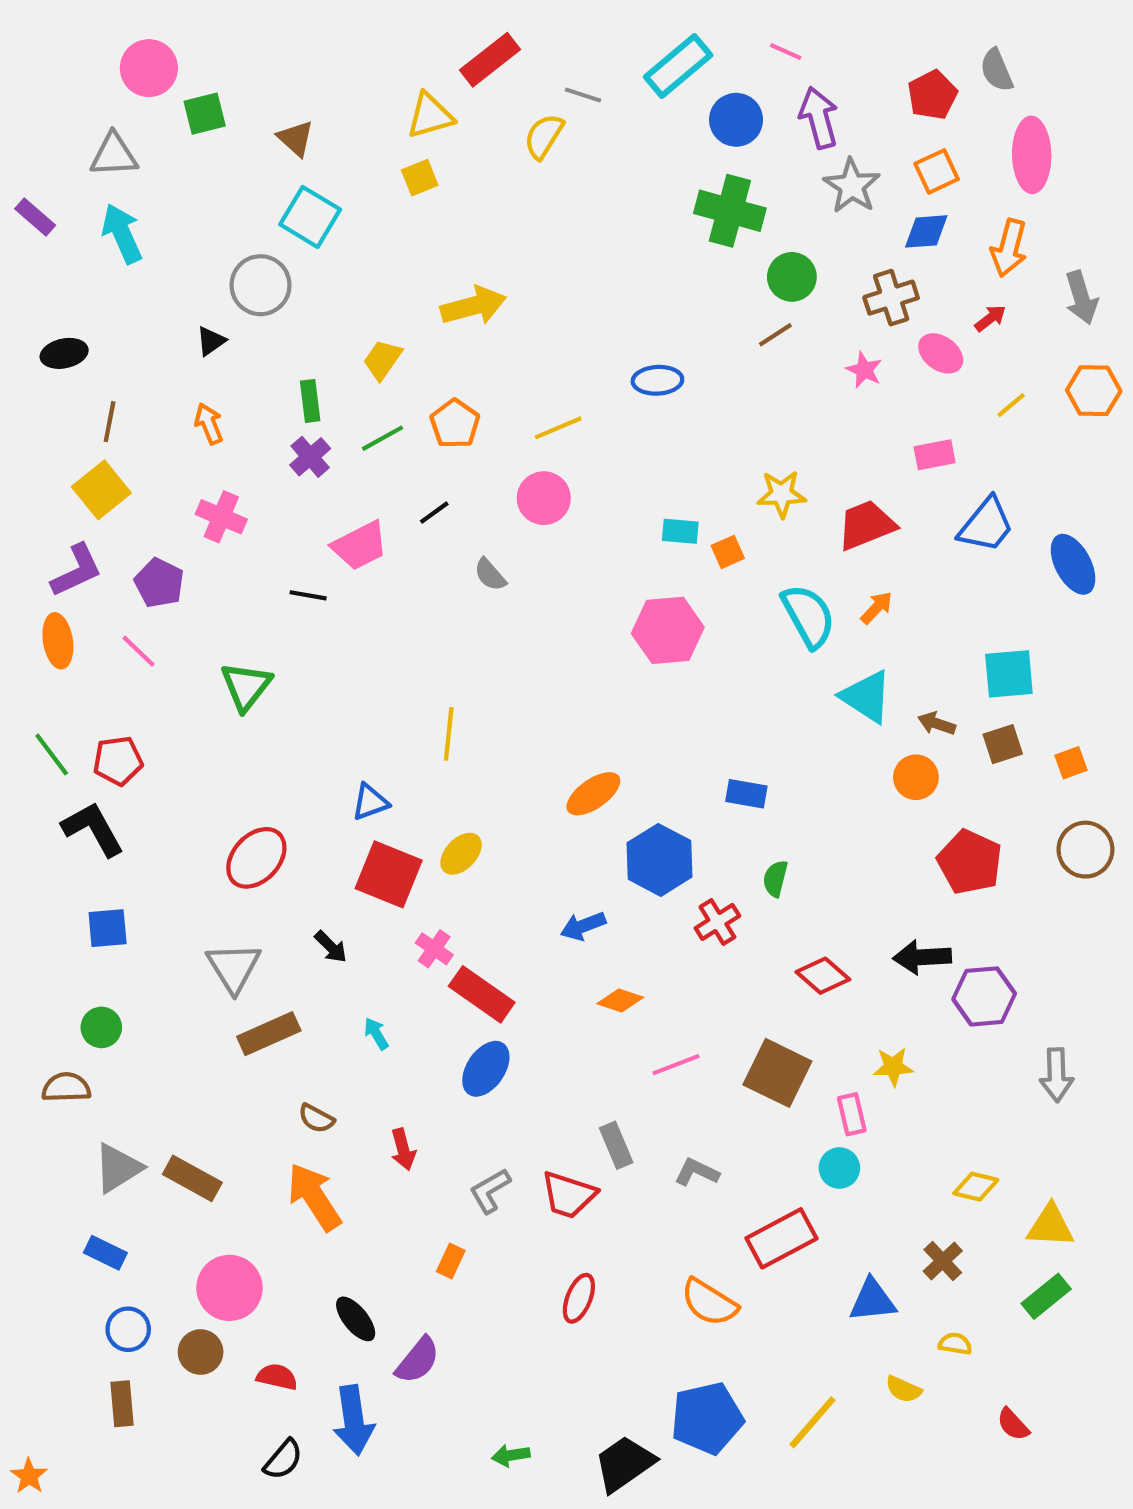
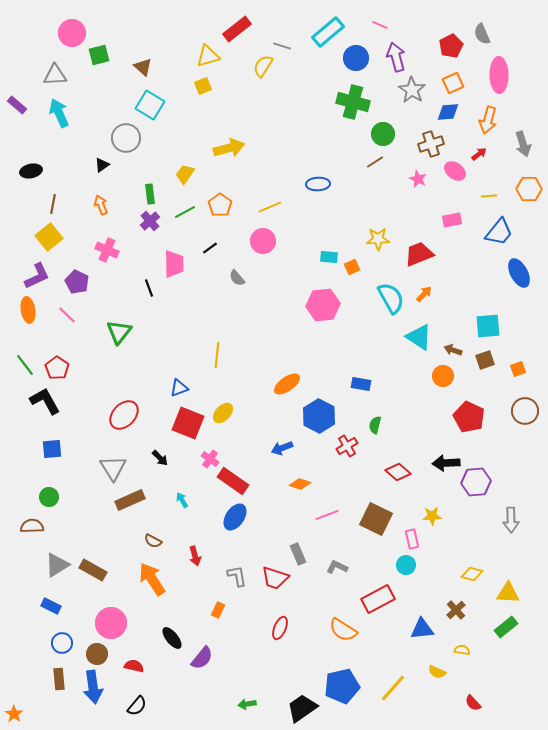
yellow line: (1011, 405) -> (489, 196), turned 35
blue trapezoid: (986, 525) -> (499, 232), moved
pink trapezoid: (360, 546) -> (174, 264), turned -64
black line: (308, 595) -> (149, 288), turned 60
red pentagon: (118, 761) -> (57, 368), turned -30
gray L-shape: (490, 1191) -> (237, 576), turned 110
blue arrow: (354, 1420) -> (93, 687), moved
red semicircle: (1013, 1424) -> (473, 703), moved

